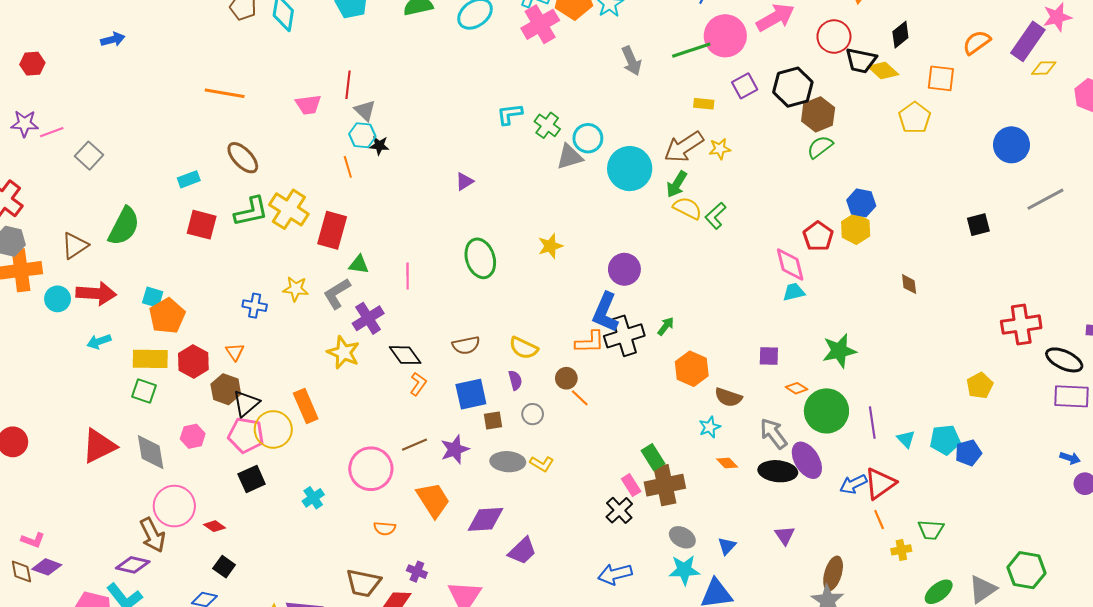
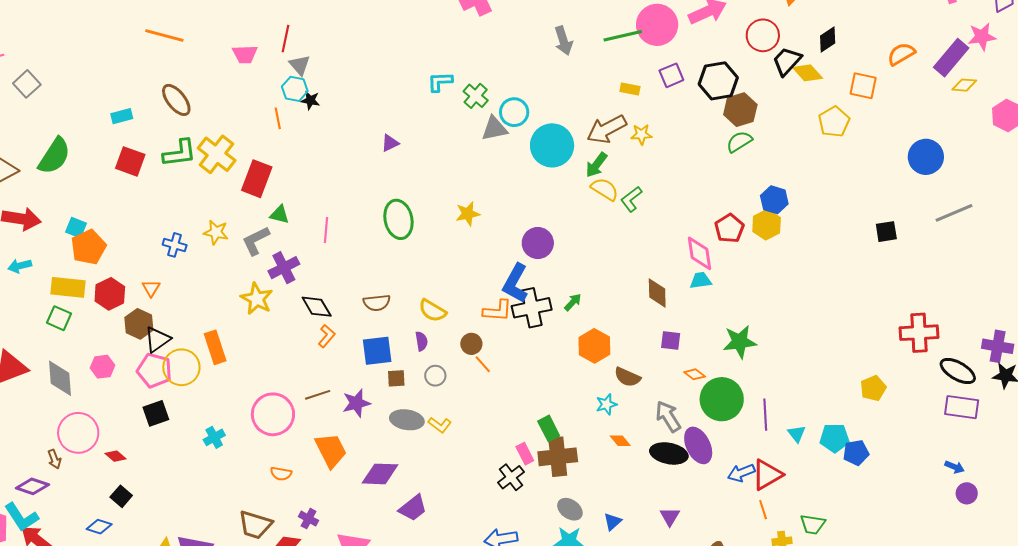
black trapezoid: (861, 61) -> (787, 61), turned 116
brown diamond: (909, 284) -> (657, 293), moved, size x1.4
brown arrow: (152, 535) -> (54, 459), size x0.6

